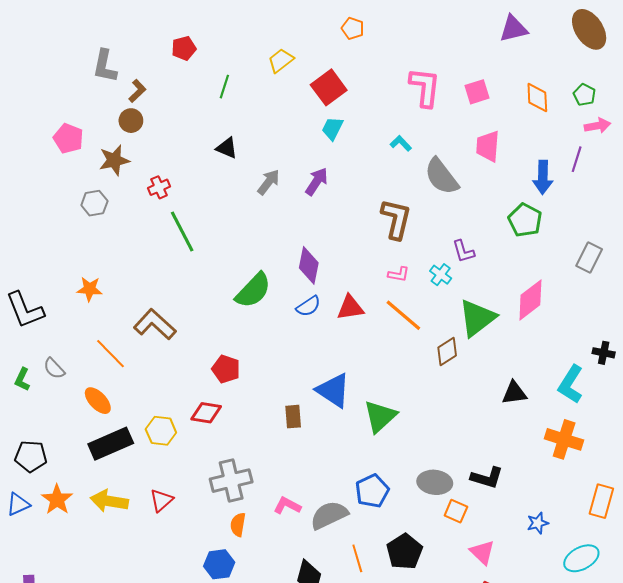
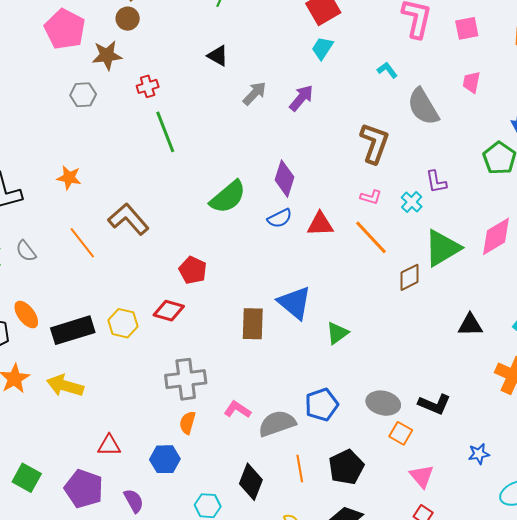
pink pentagon: (68, 138) -> (65, 29), size x1.4
pink trapezoid: (488, 146) -> (471, 82), size x0.7
orange ellipse: (98, 401) -> (26, 315), moved
green triangle: (380, 416) -> (337, 333), size x0.7
brown rectangle: (293, 417) -> (253, 324), size x1.4
red triangle: (161, 500) -> (109, 445), moved, turned 35

